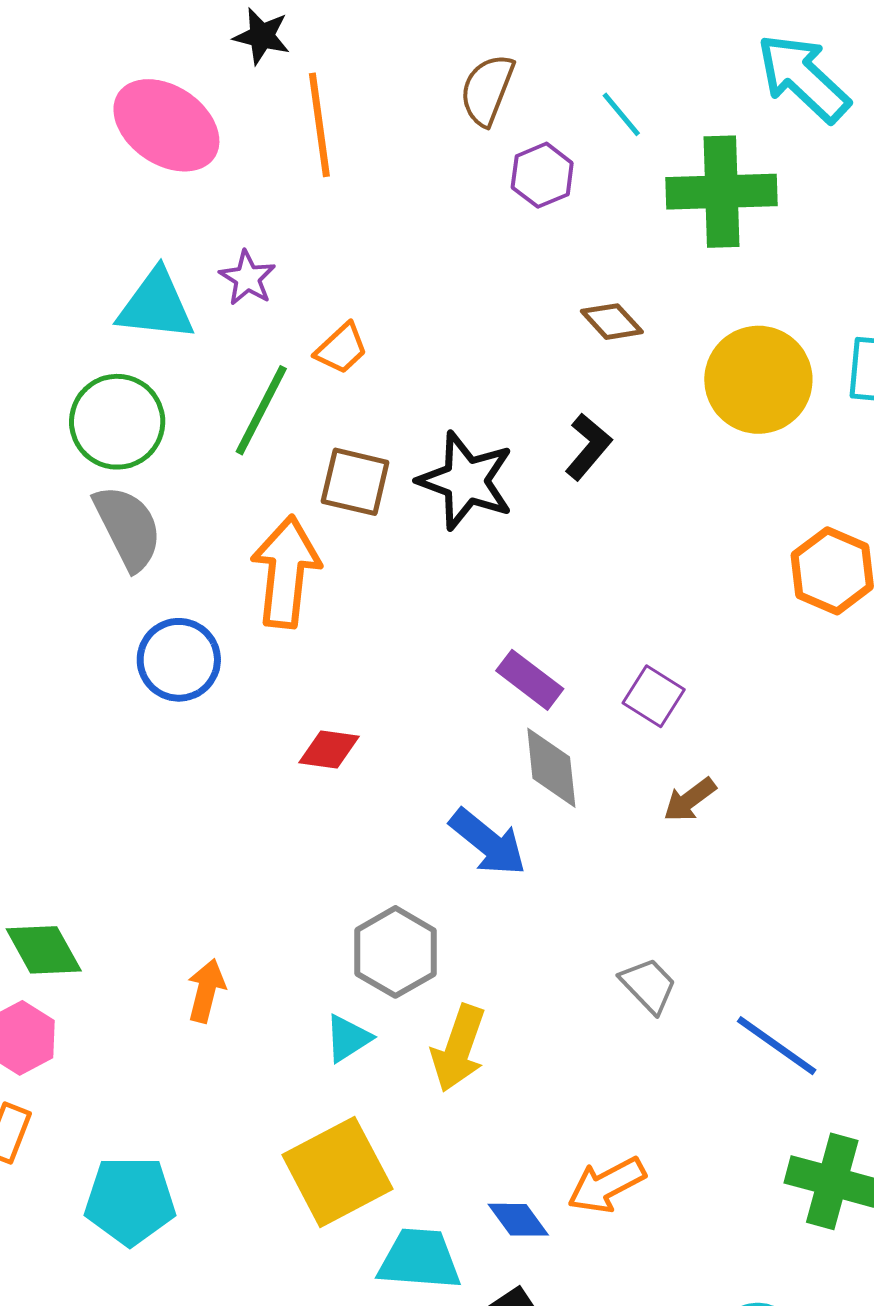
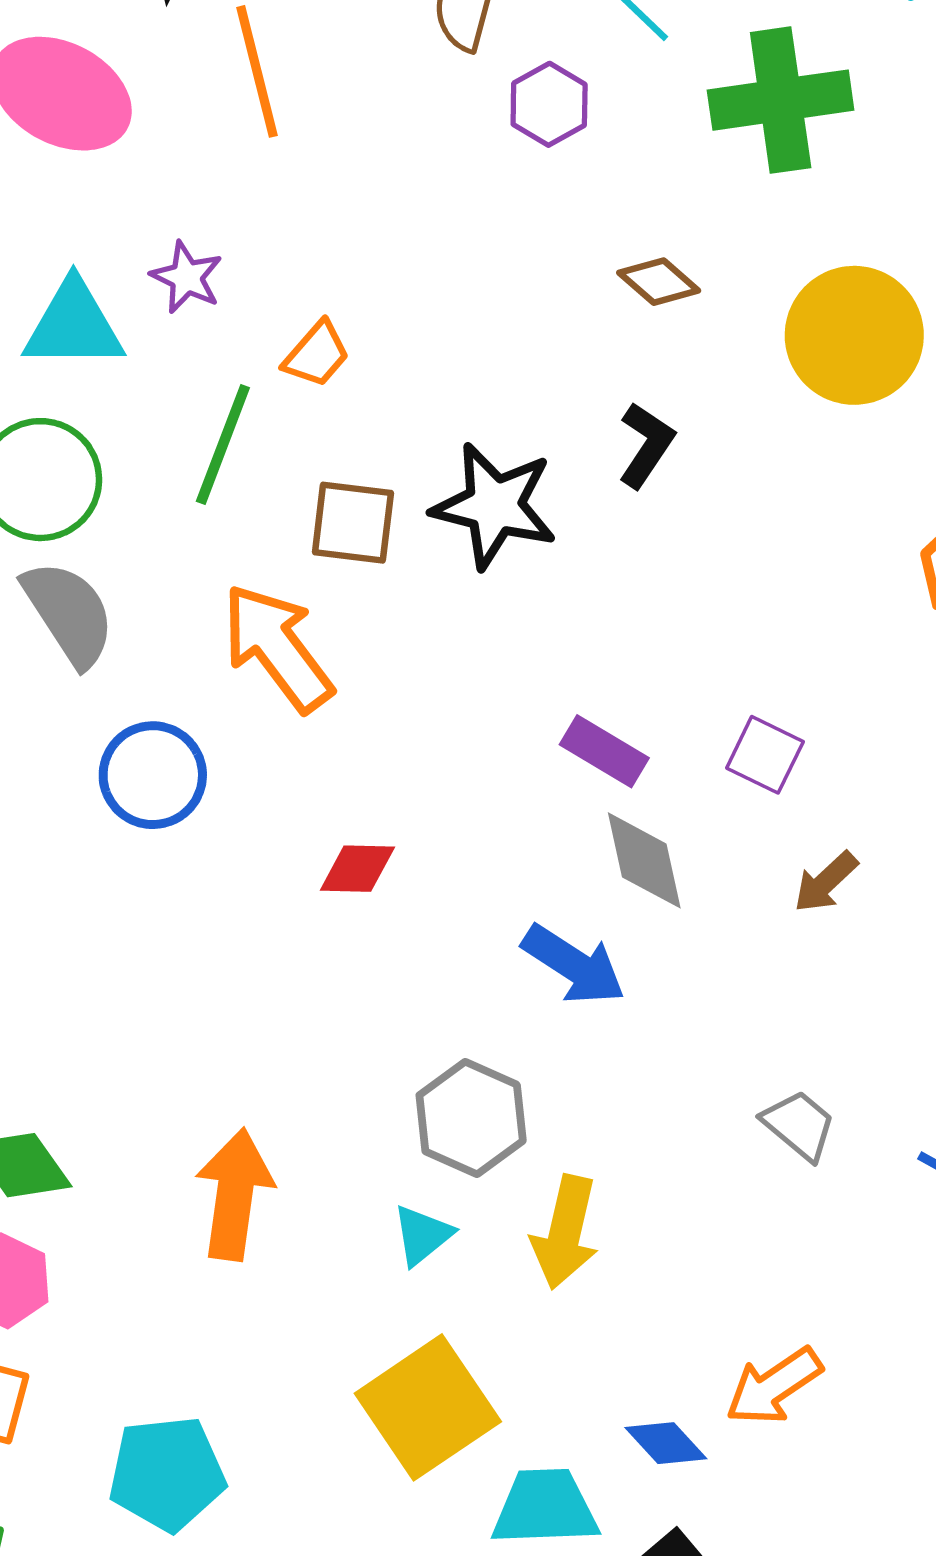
orange arrow: (286, 572) -> (277, 648), turned -37
orange arrow: (206, 991) -> (235, 1194), size x1.6

